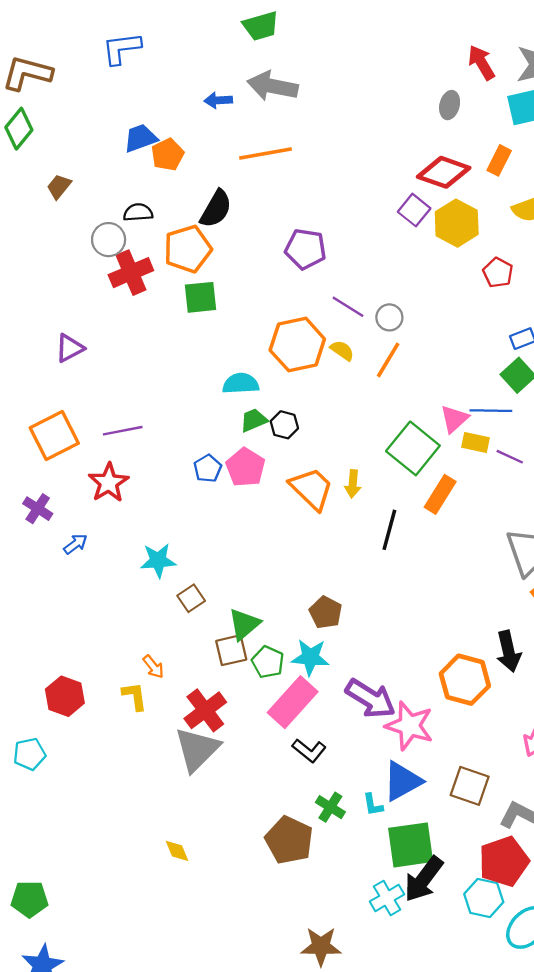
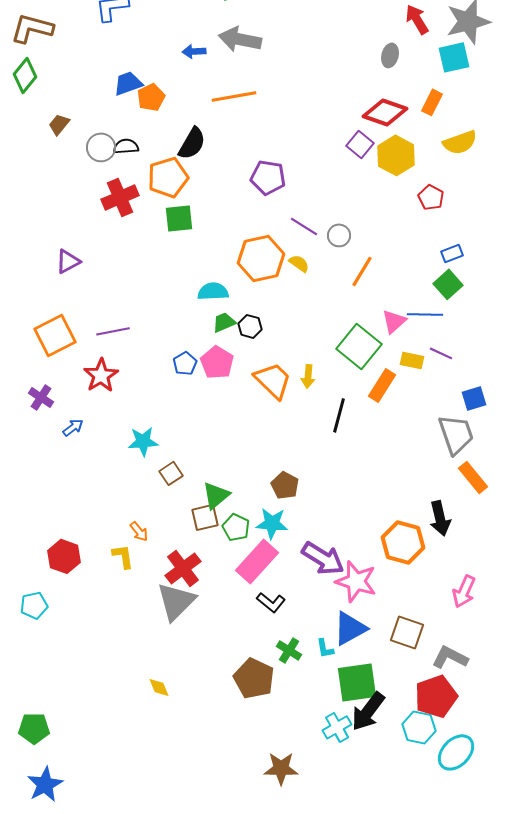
gray circle: (109, 240) -> (101, 147), moved
orange line: (388, 360) -> (362, 271), moved
yellow rectangle: (476, 443) -> (412, 360), moved

